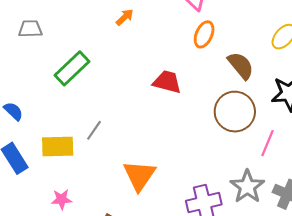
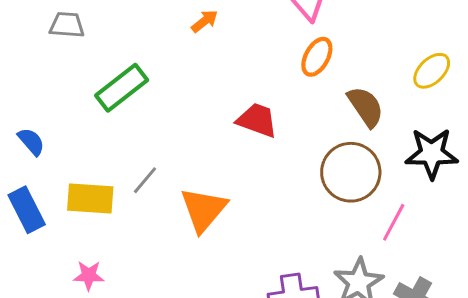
orange triangle: (139, 176) -> (204, 210), moved

